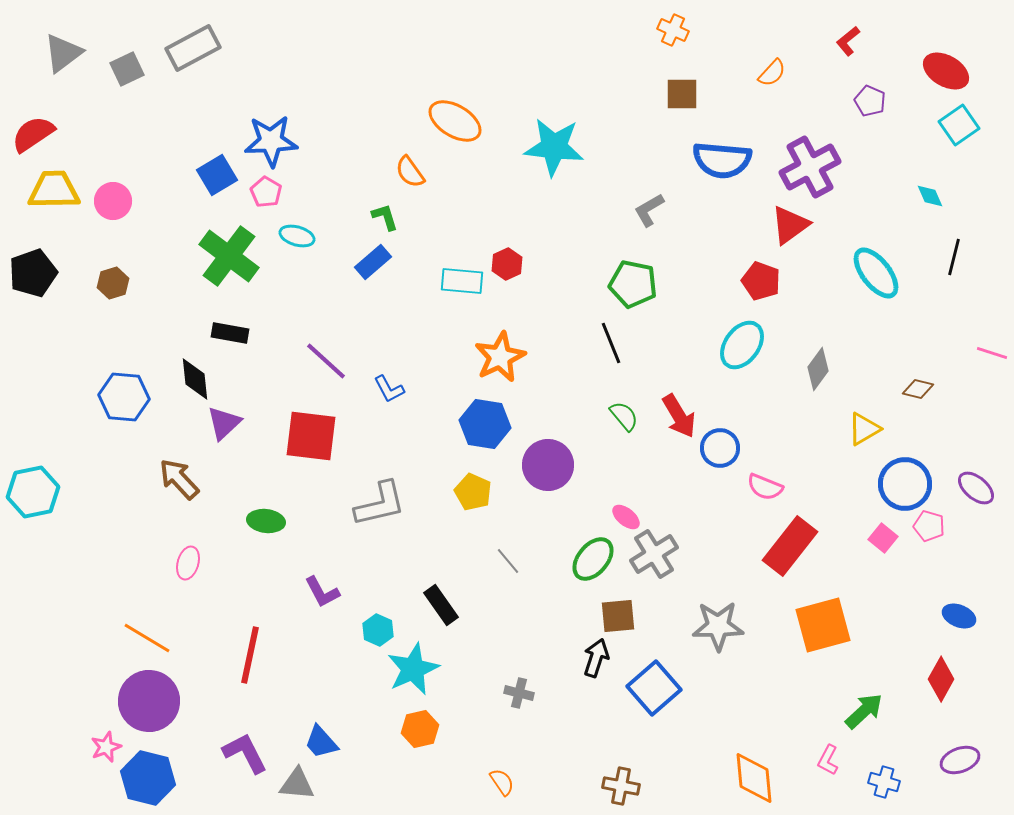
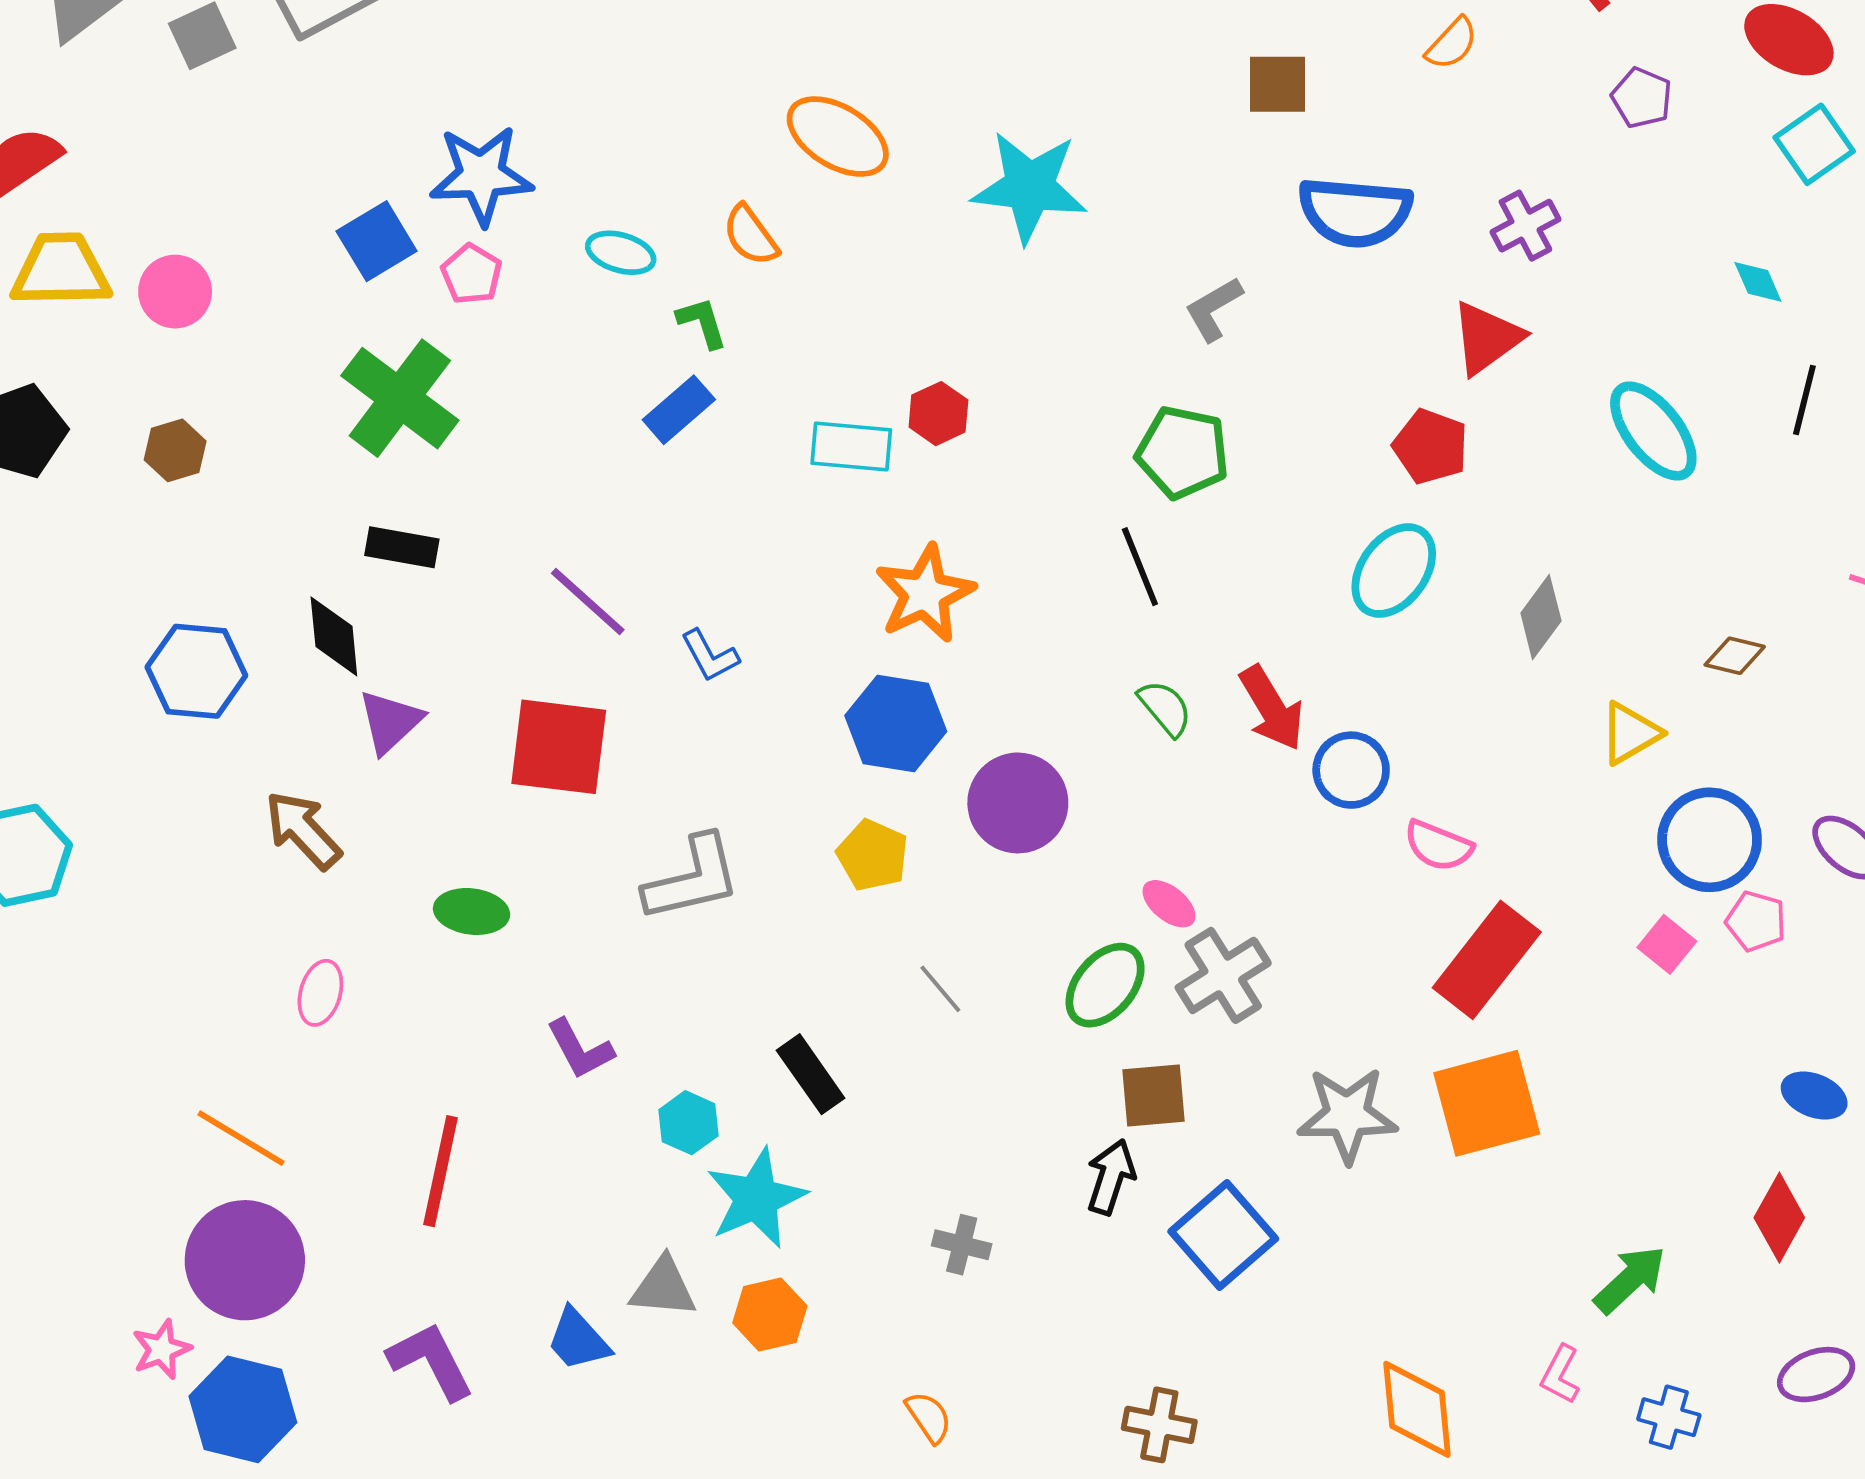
purple cross: (810, 167) -> (1525, 226), size x0.6
cyan ellipse: (297, 236) -> (621, 253), moved
orange square: (823, 625) -> (1487, 1103), moved
gray triangle: (297, 784) -> (663, 1287), moved

